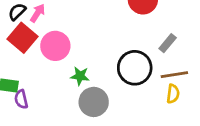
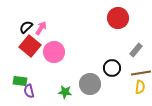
black circle: (135, 68) -> (112, 68), size x0.7
green star: (80, 76) -> (65, 92), moved
gray circle: (94, 102) -> (90, 84), moved

